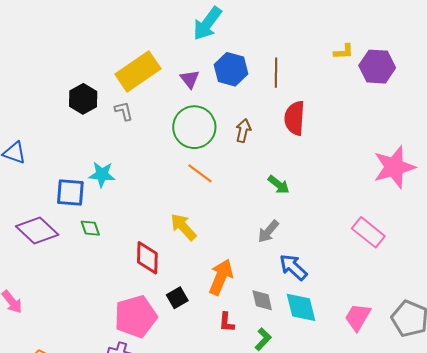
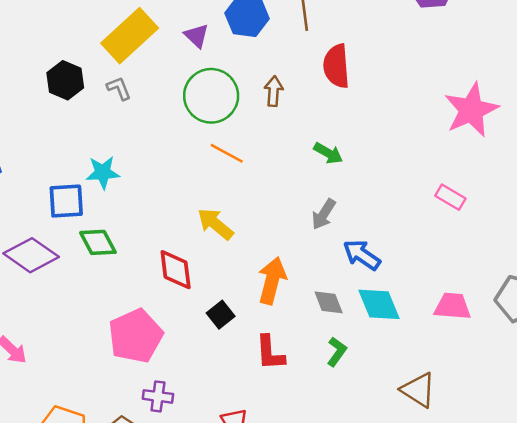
green diamond: (90, 228) -> (98, 242), size x1.4
pink rectangle: (368, 232) -> (450, 197), size x0.7
pink pentagon: (136, 316) -> (136, 336), moved
pink trapezoid: (358, 317) -> (452, 306), turned 72
red L-shape: (227, 322) -> (270, 353), moved, size x1.4

